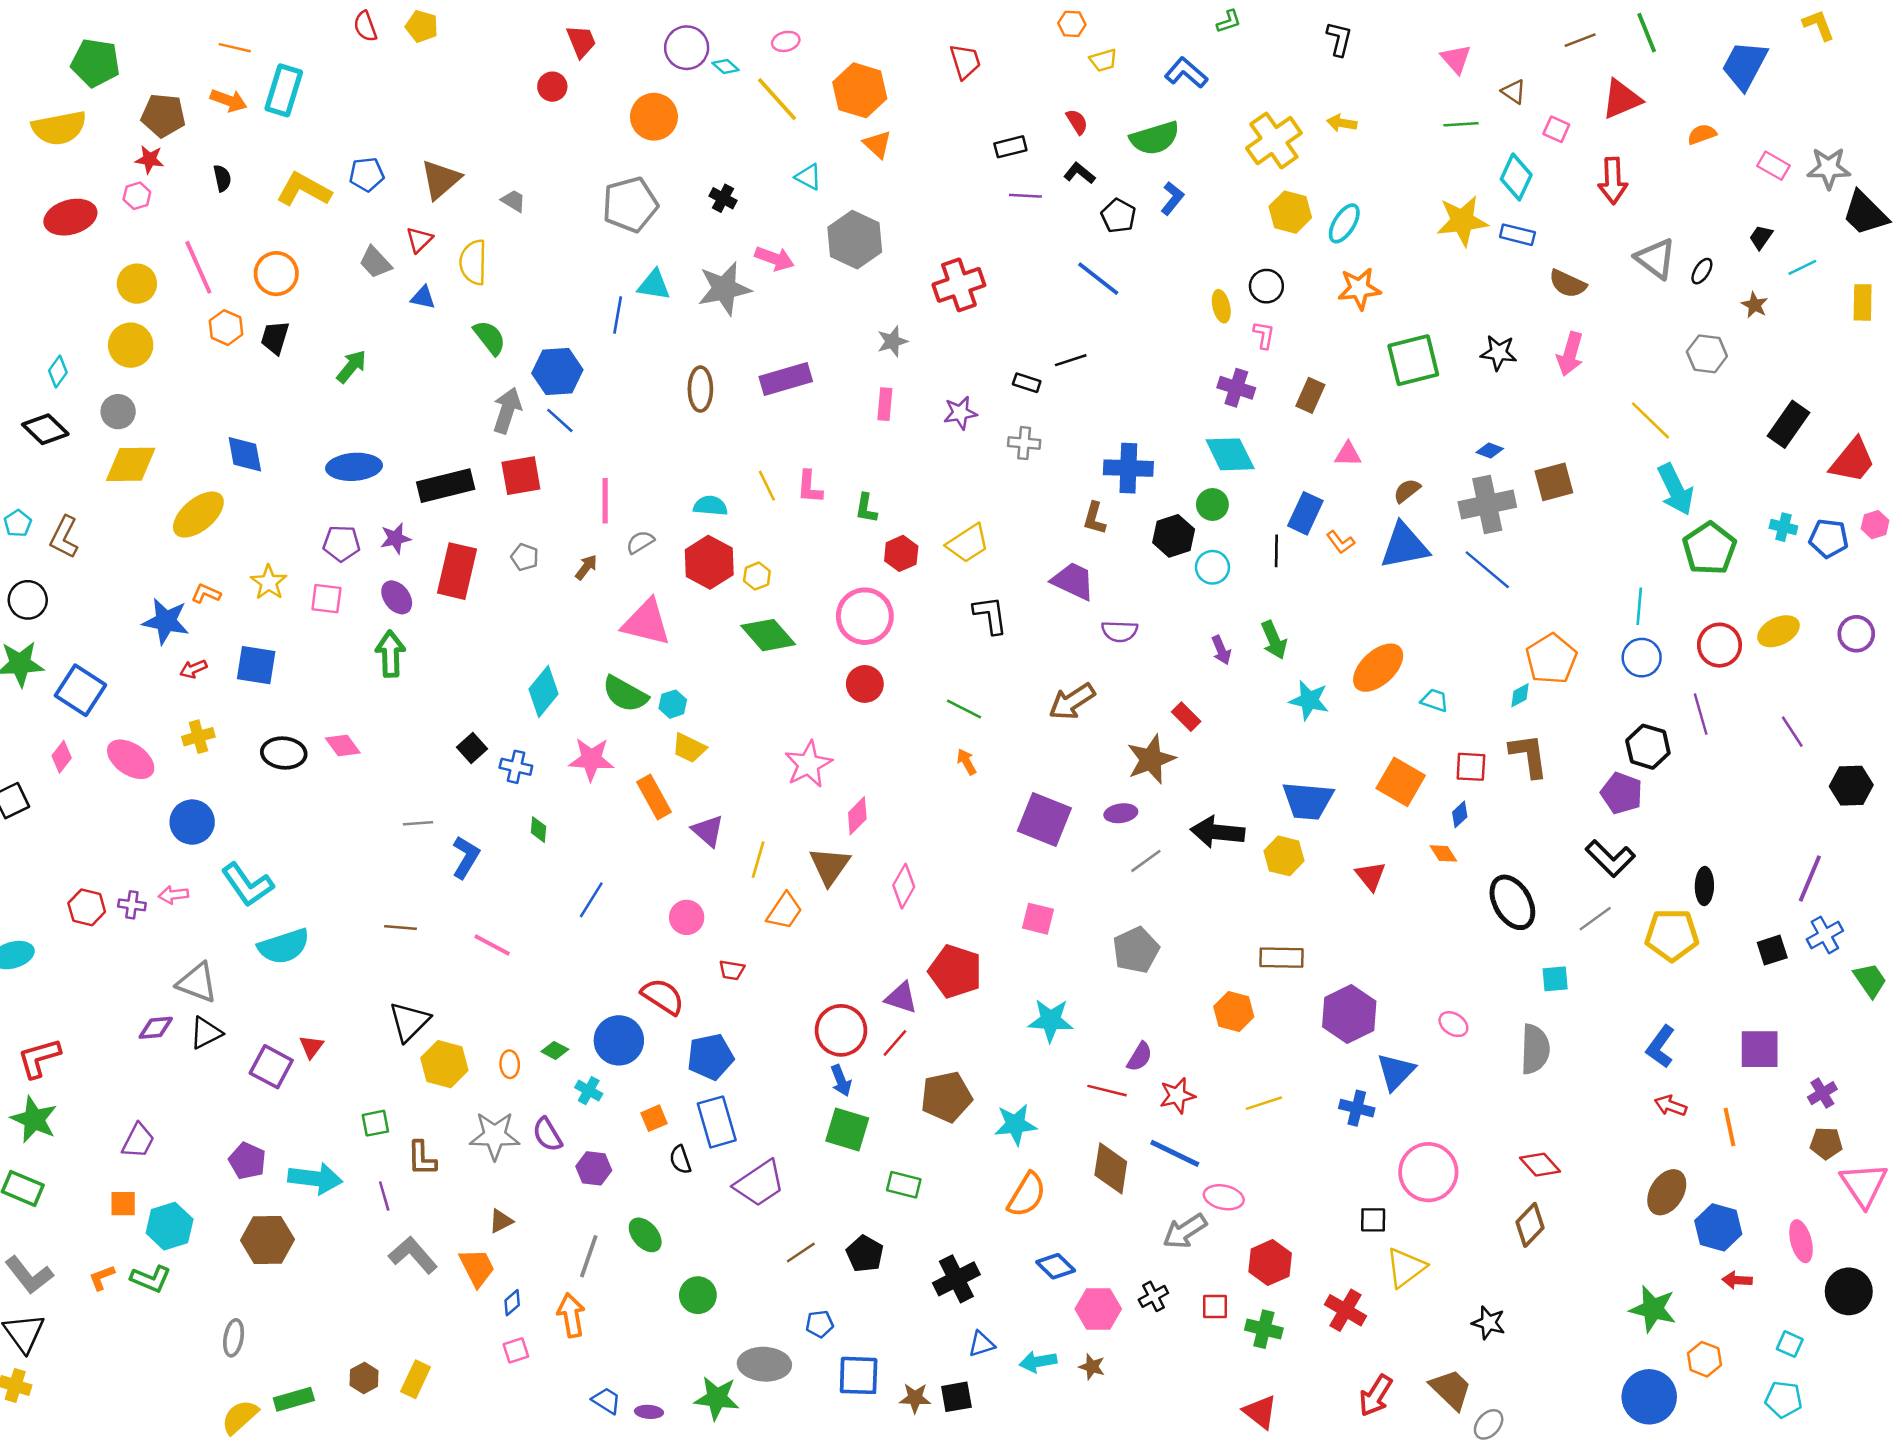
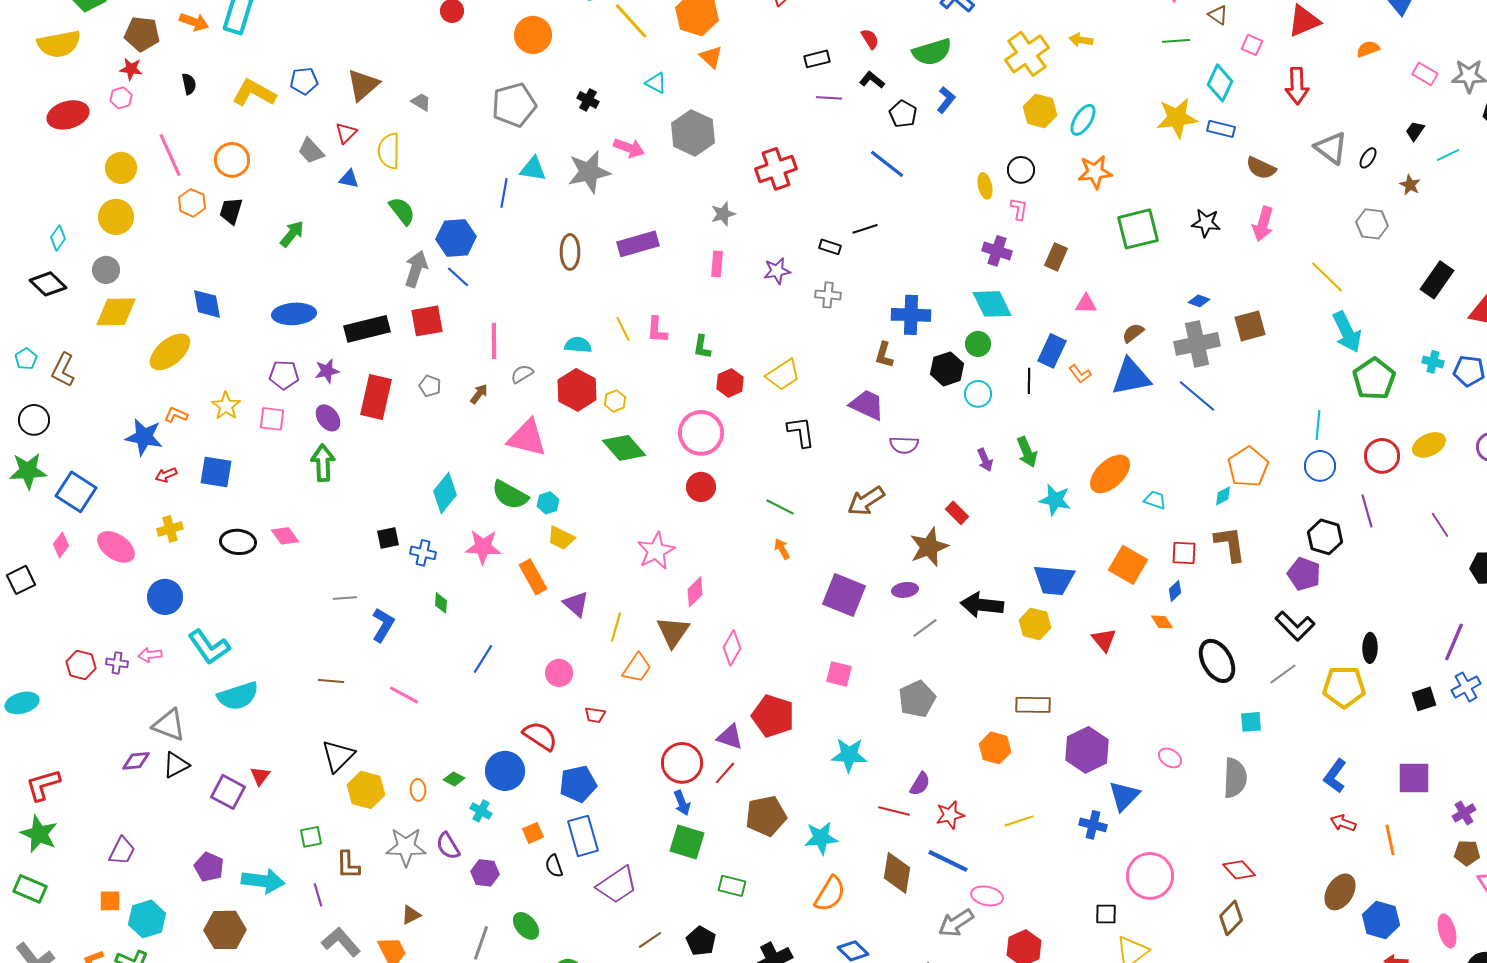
black square: (472, 748) -> (388, 538), turned 30

